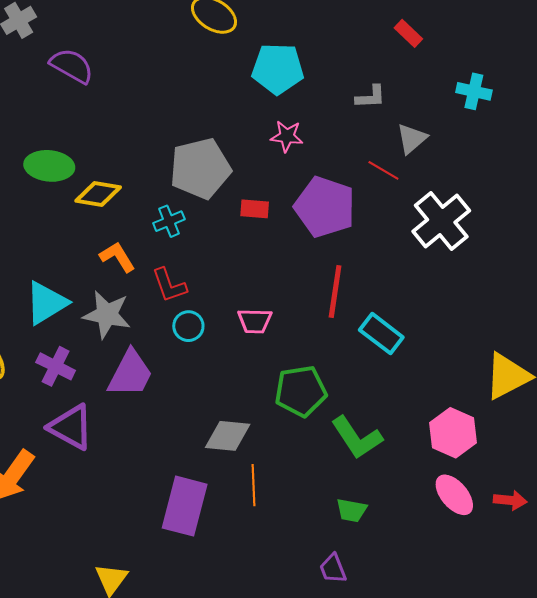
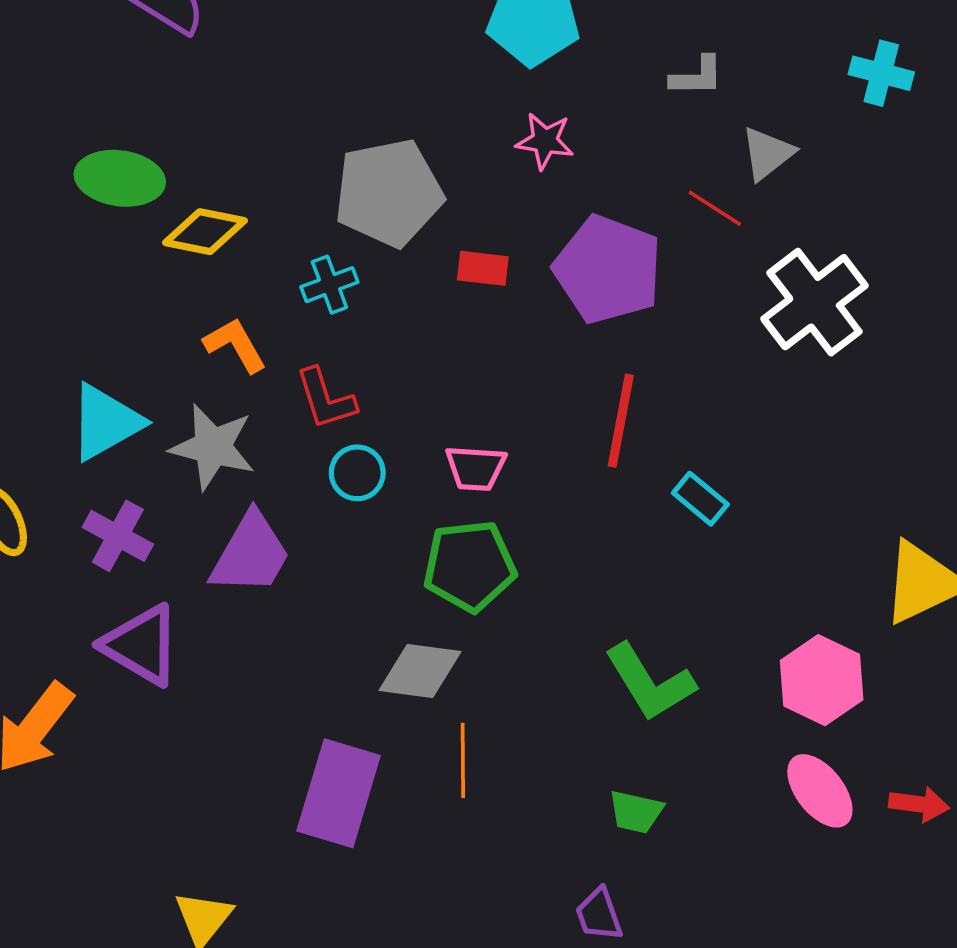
cyan rectangle: (381, 334) -> (700, 499), size x0.7
green pentagon: (301, 391) -> (470, 566), moved

